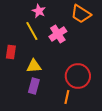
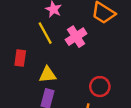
red circle: (78, 76) -> (100, 87), size x0.7

